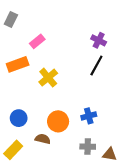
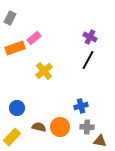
orange rectangle: (18, 64) -> (15, 48), moved
orange circle: (58, 121) -> (60, 127), moved
gray cross: (88, 147) -> (87, 127), moved

